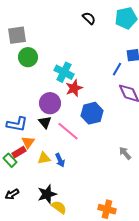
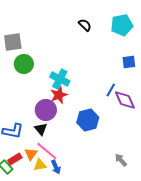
blue line: (117, 69) -> (111, 90), moved
red star: (74, 88) -> (59, 95), moved
pink line: (68, 131) -> (47, 151), moved
orange triangle: (28, 142) -> (31, 154), moved

